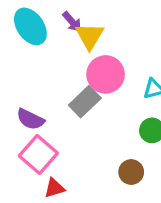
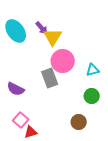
gray rectangle: (85, 102) -> (50, 78), turned -66
pink square: (38, 154) -> (21, 120), moved, size x0.7

